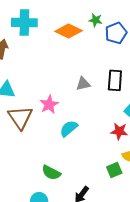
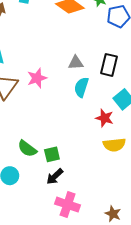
cyan semicircle: (69, 129) -> (81, 87), moved, turned -42
green square: (114, 170) -> (52, 154), moved

